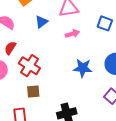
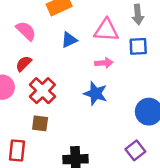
blue square: (105, 23) -> (138, 46), moved, turned -35
blue star: (83, 68) -> (96, 93), moved

